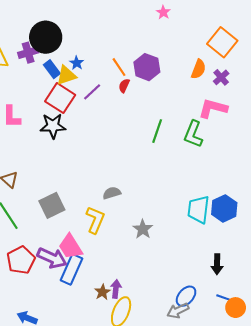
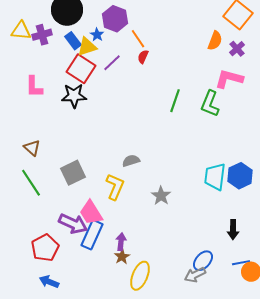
purple cross: (28, 53) -> (42, 35), moved
purple hexagon: (147, 67) -> (115, 19), moved
red pentagon: (21, 260) -> (45, 248), moved
purple arrow: (116, 289) -> (121, 242), moved
blue line: (225, 298) -> (241, 263), turned -30

